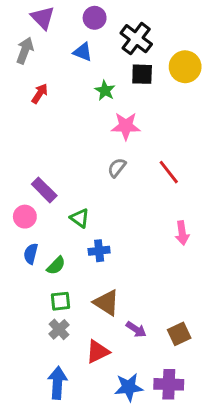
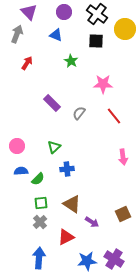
black cross: (136, 39) -> (97, 14), moved
yellow circle: (185, 67) -> (125, 29), moved
black square: (142, 74) -> (96, 41), moved
pink star: (126, 126) -> (103, 84), moved
purple rectangle: (44, 190) -> (52, 103), moved
green triangle: (80, 218) -> (54, 147), turned 40
blue semicircle: (31, 254) -> (21, 171), turned 72
brown square: (179, 334) -> (123, 214), moved
purple cross: (169, 384) -> (114, 259), turned 30

